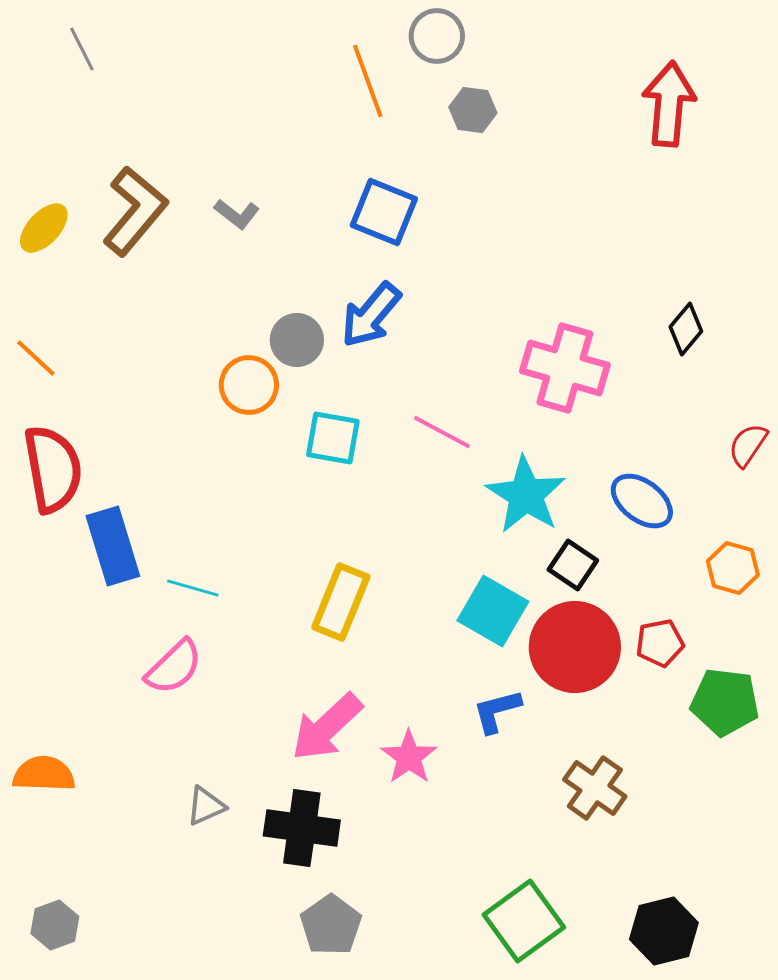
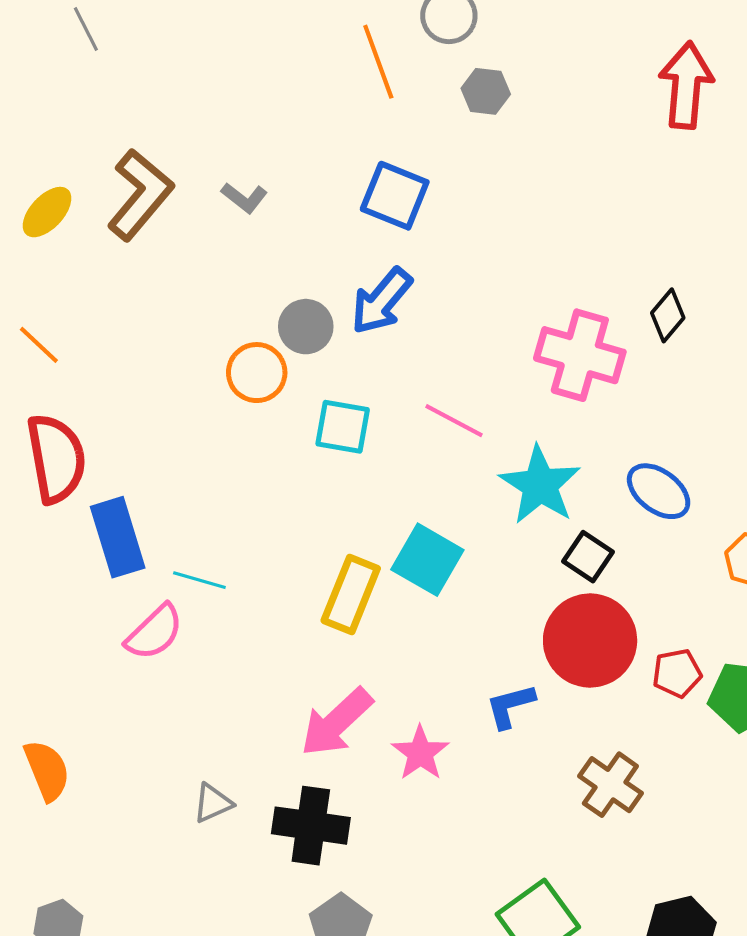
black diamond: (686, 329) -> (668, 315), moved
cyan square: (493, 611) -> (427, 560), moved
red pentagon: (660, 643) -> (677, 673), moved
pink semicircle: (174, 667) -> (154, 632), moved
orange semicircle: (44, 774) -> (47, 770), turned 66

